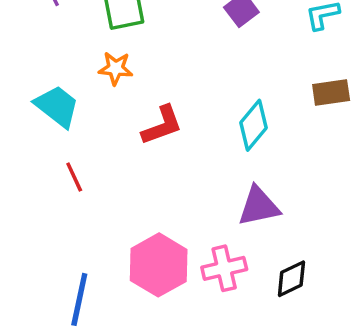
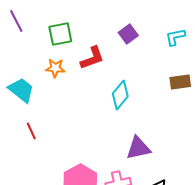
red L-shape: (162, 125) -> (92, 58), moved
cyan diamond: (253, 125) -> (120, 95), moved

